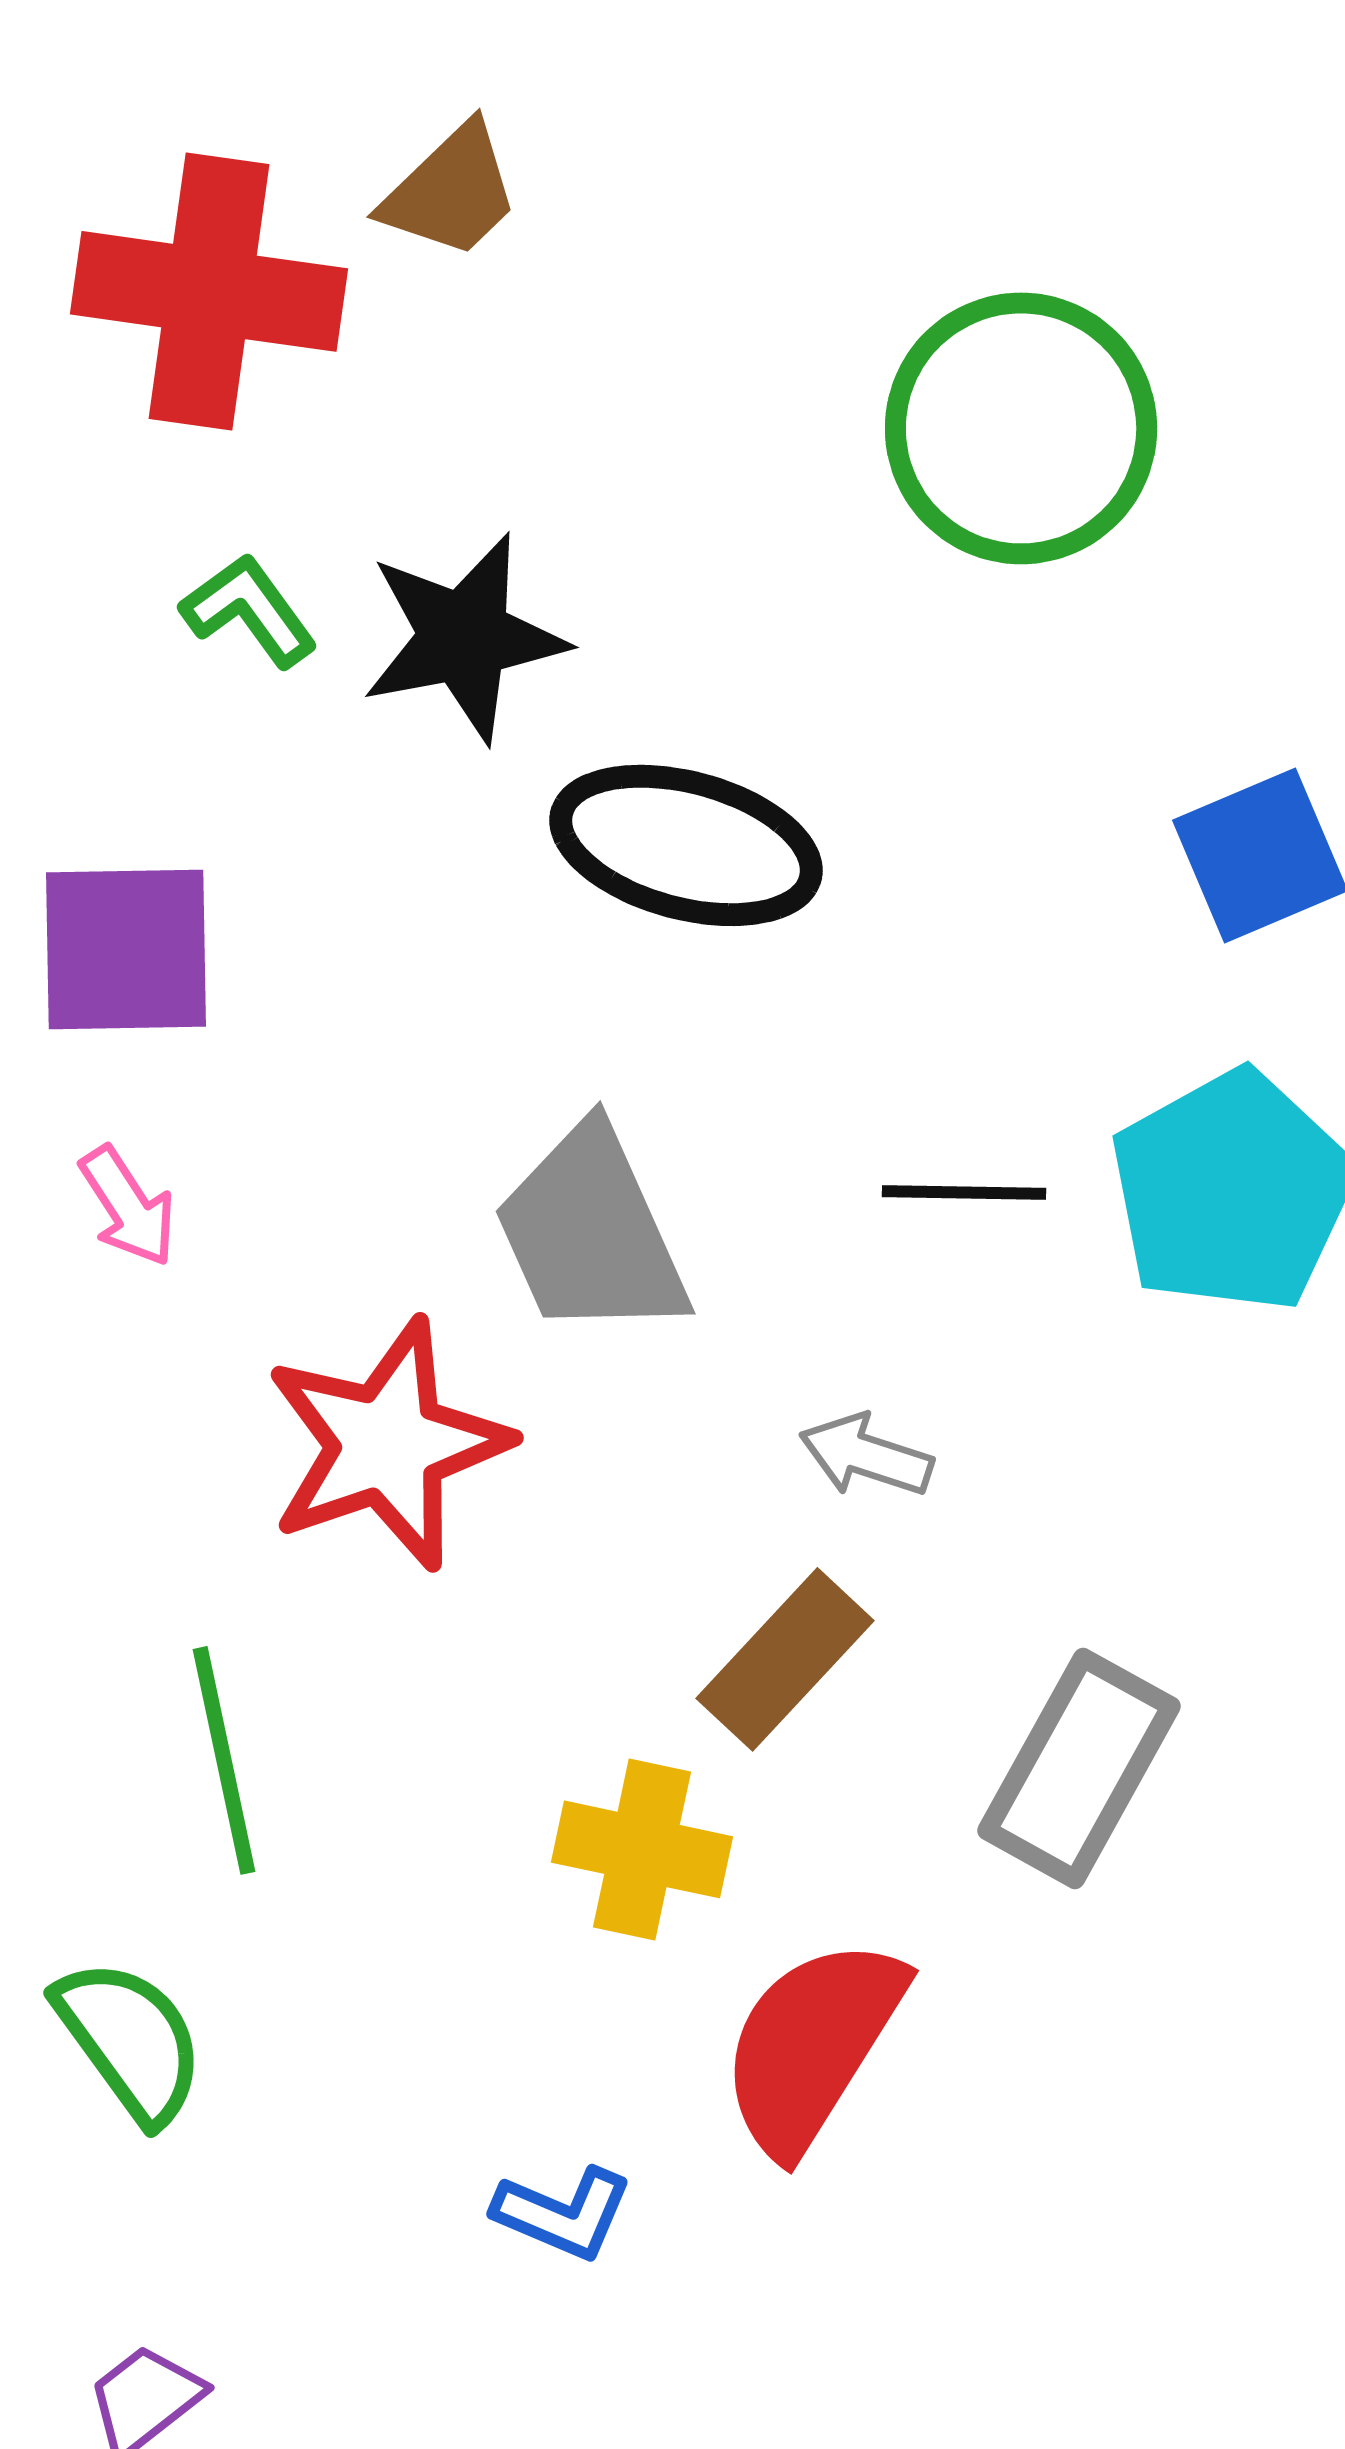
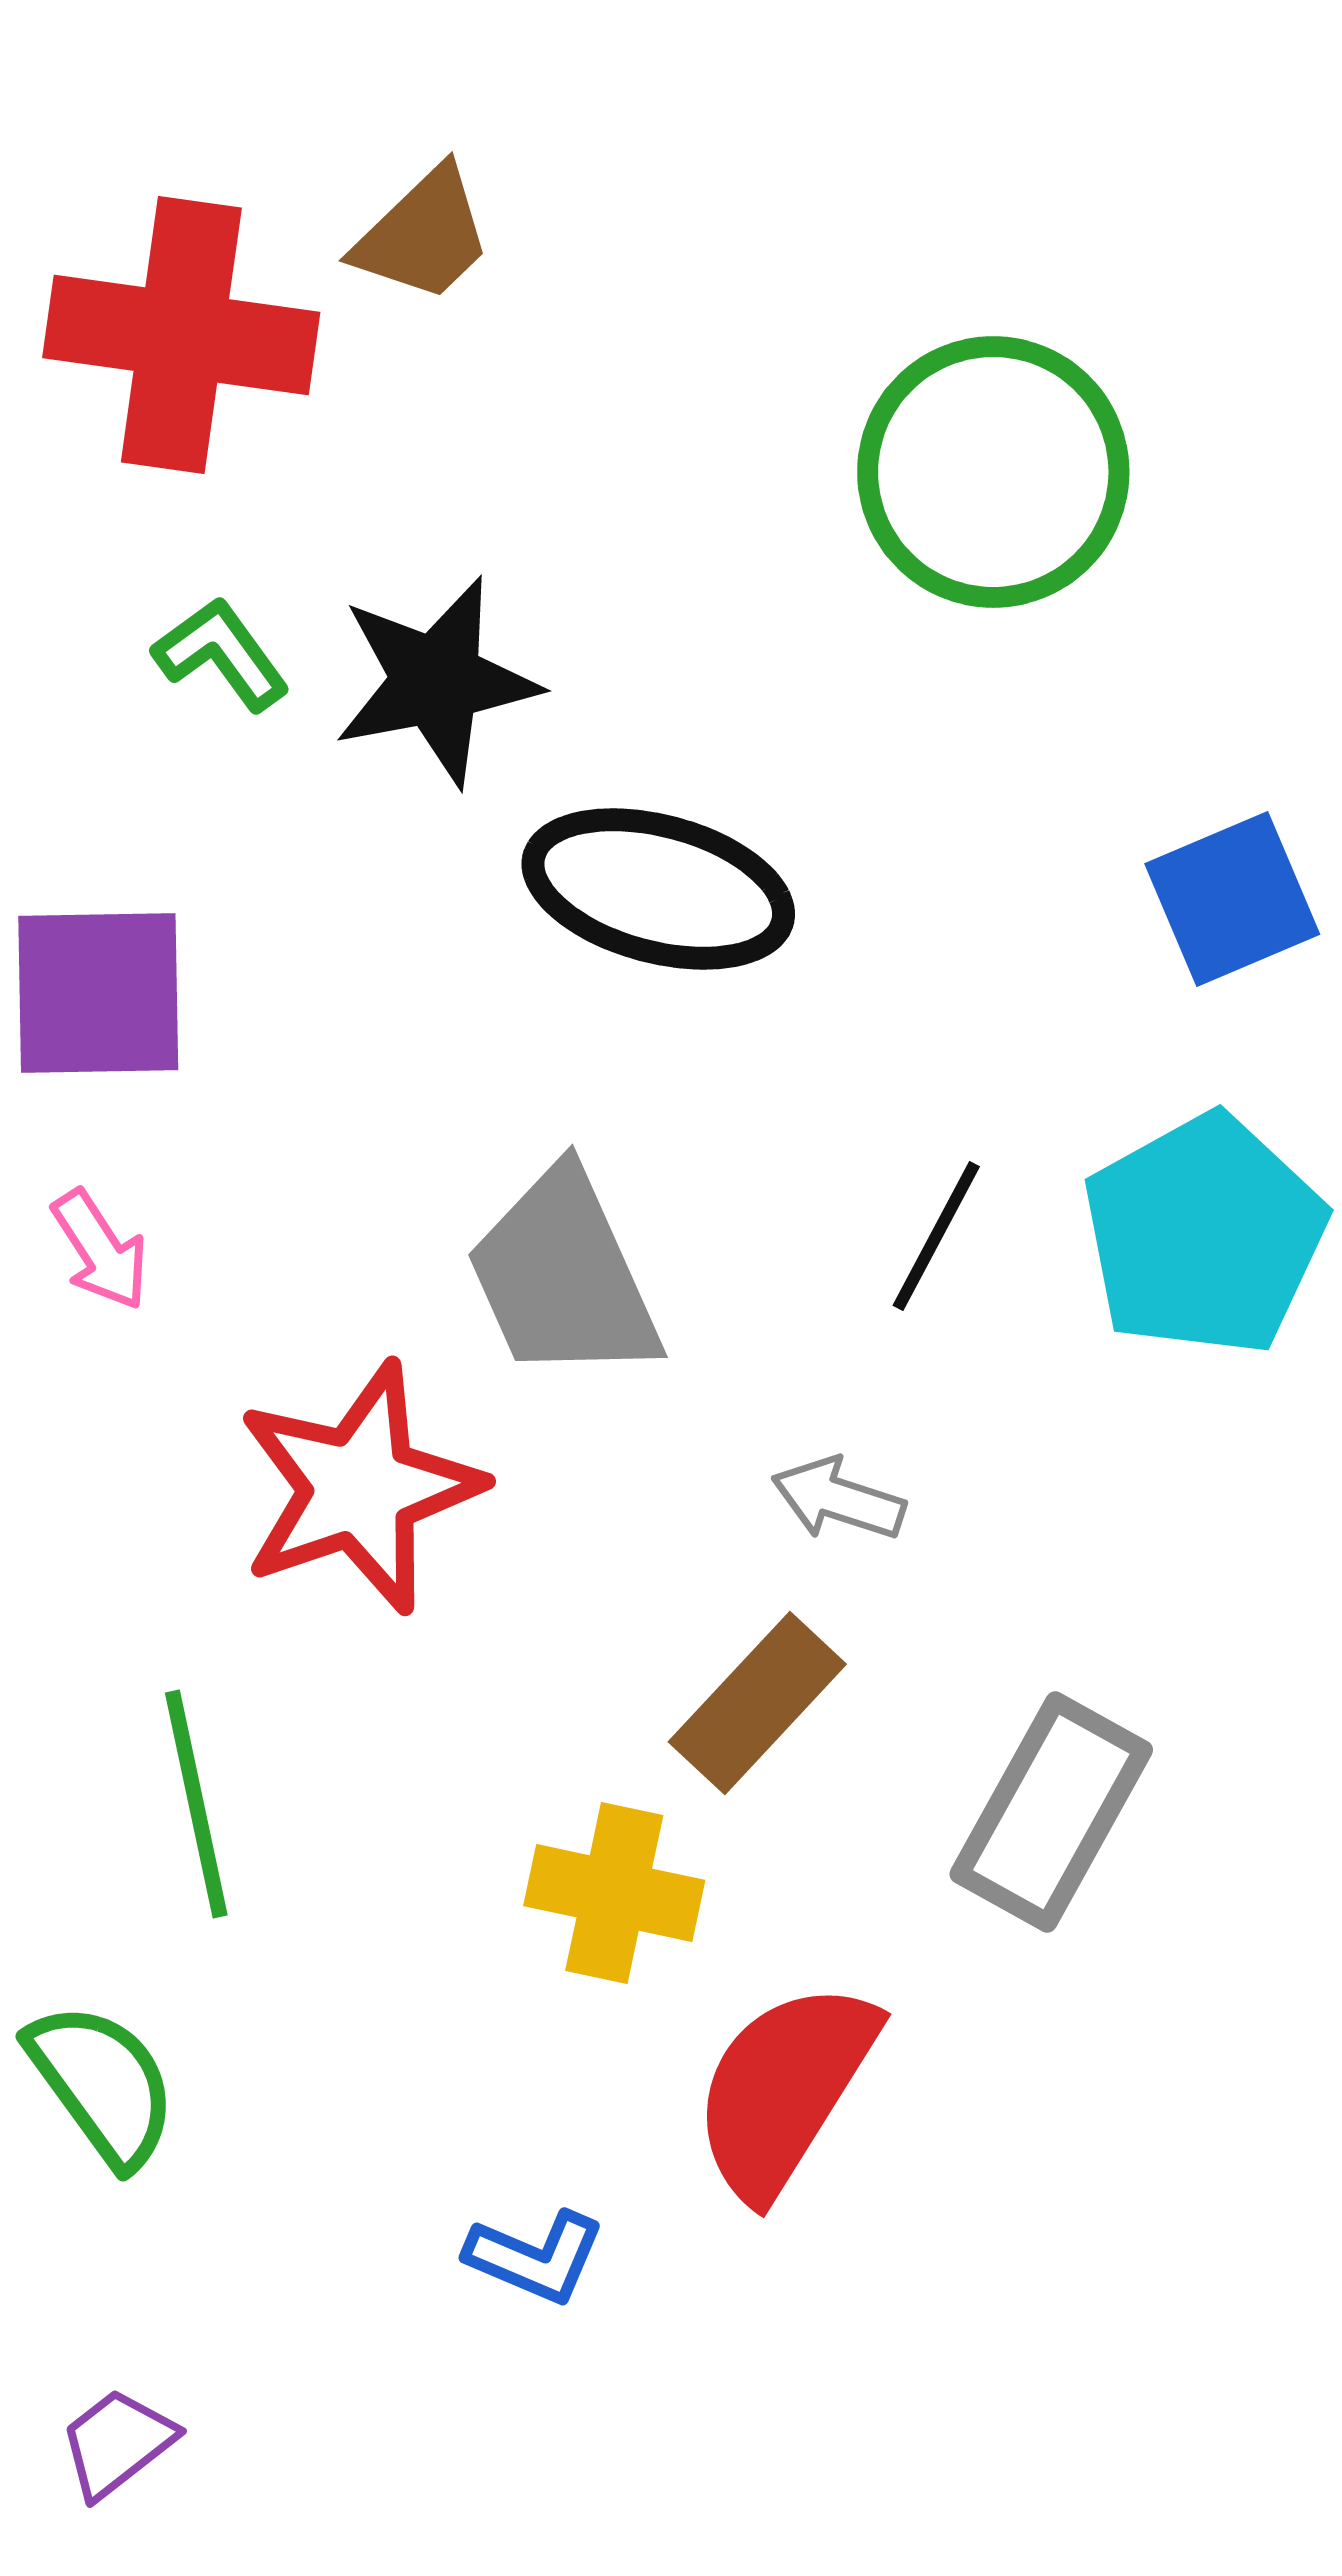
black line: (964, 1192) -> (936, 1236), turned -63

